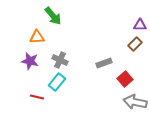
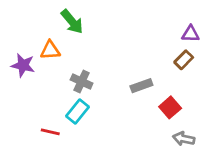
purple star: (30, 61) -> (23, 65), moved
gray arrow: (135, 102) -> (184, 139), size x0.7

